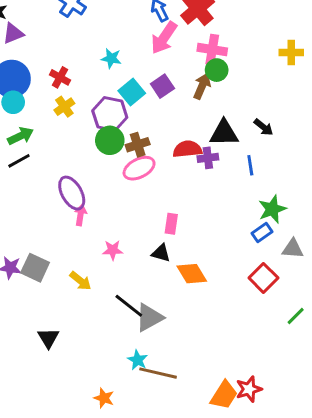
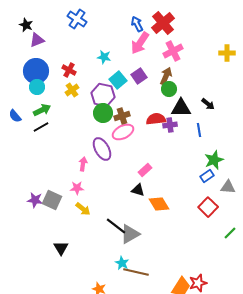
pink cross: (212, 50) -> (173, 51), turned -36
green circle: (217, 70) -> (169, 89), moved
purple ellipse: (72, 193) -> (102, 149), moved
pink rectangle: (171, 224) -> (145, 170), turned 40
pink star: (113, 250) -> (77, 188), moved

